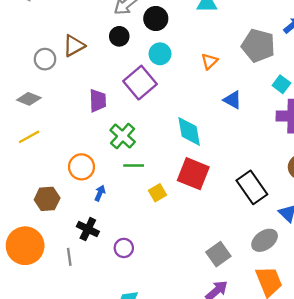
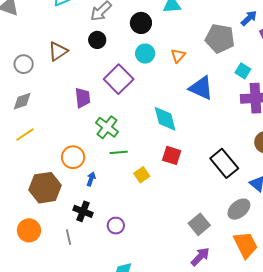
black circle: (156, 19) -> (141, 23), moved
cyan circle: (160, 54) -> (145, 54), moved
gray circle: (45, 59) -> (24, 64), moved
gray diamond: (29, 99) -> (22, 101), turned -35
blue triangle: (233, 100) -> (201, 88), size x1.5
red square: (193, 174) -> (172, 155), size x0.7
brown hexagon: (47, 199) -> (45, 188), size x1.4
orange circle: (25, 246) -> (29, 230), size x0.7

